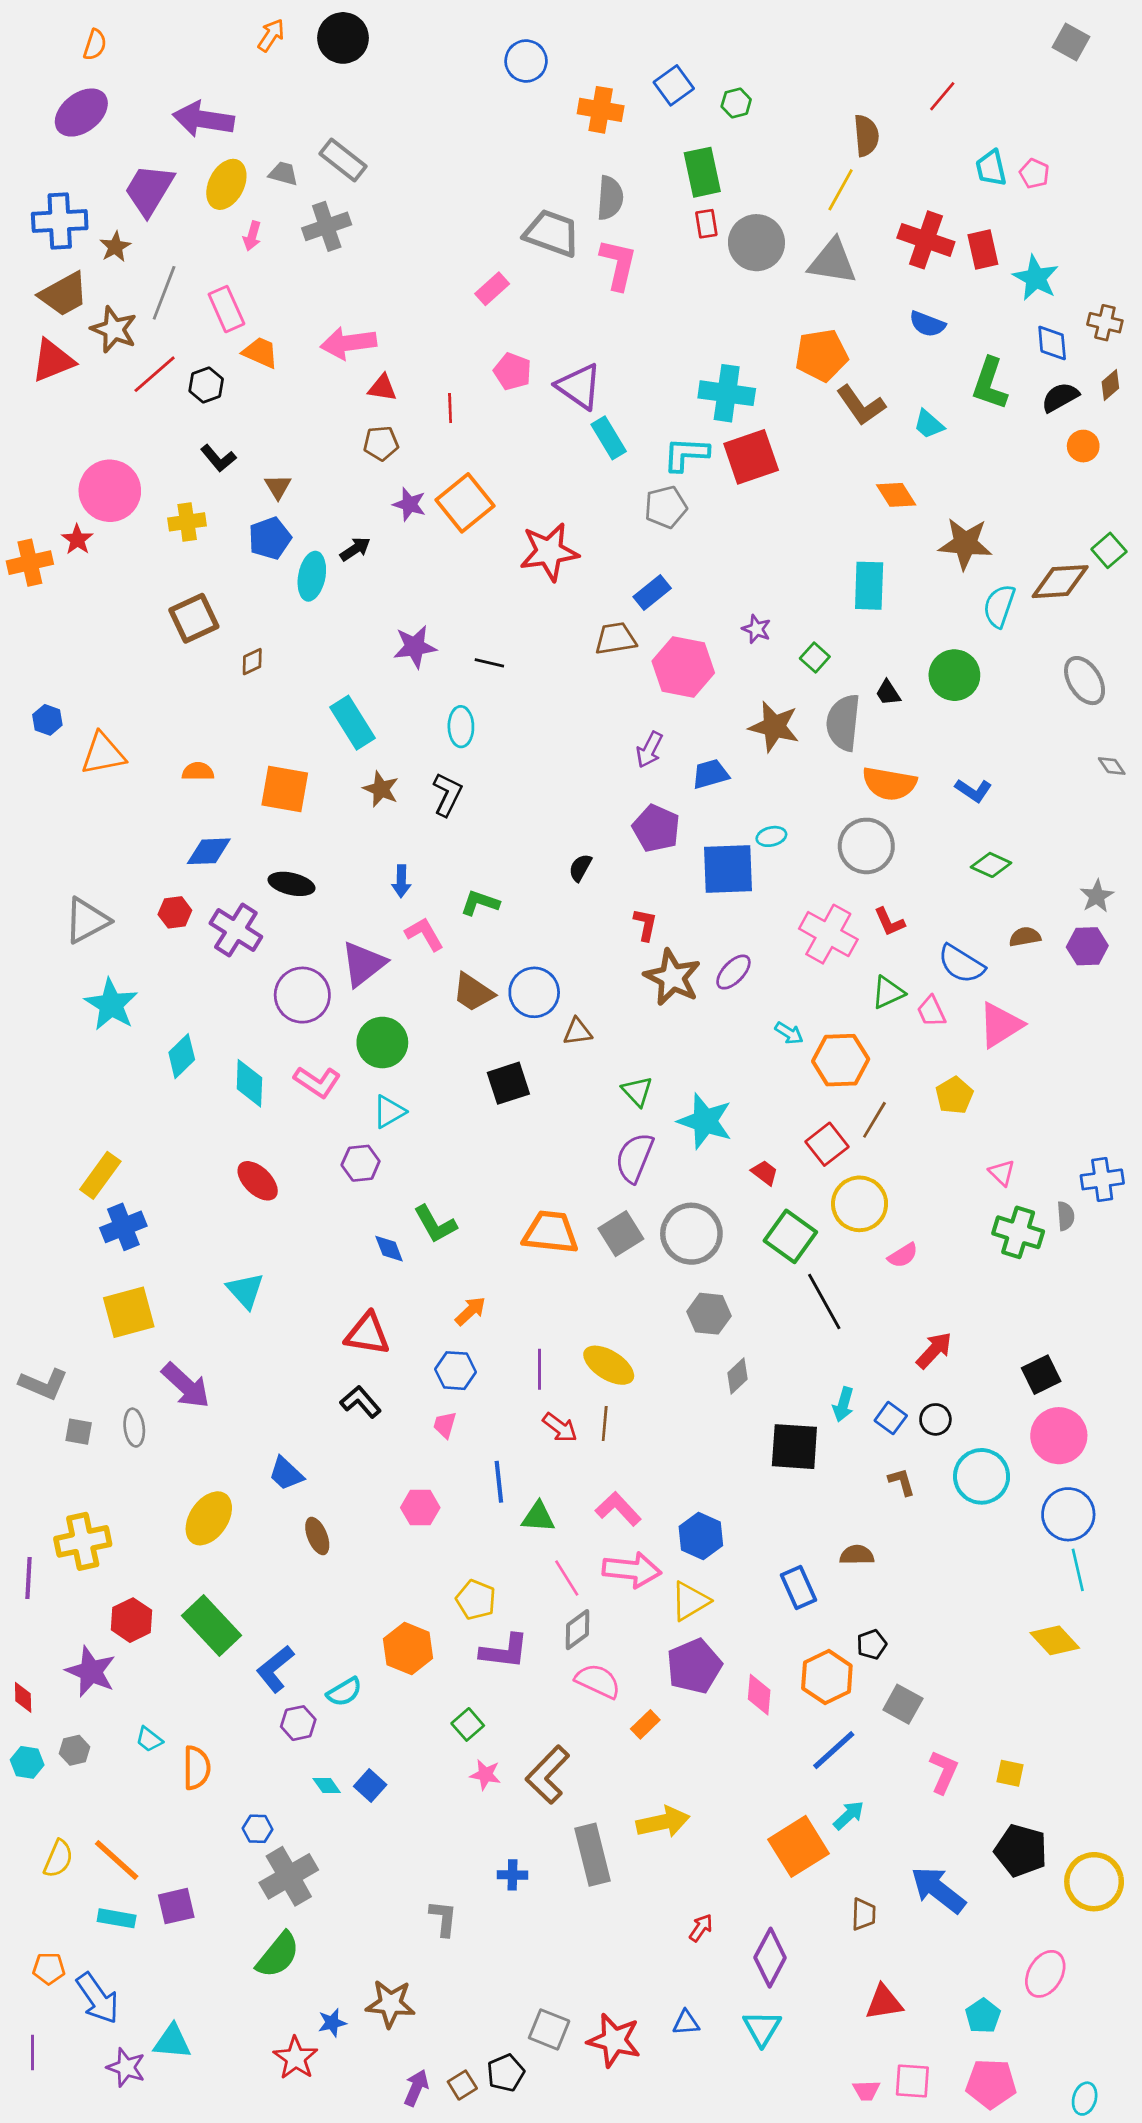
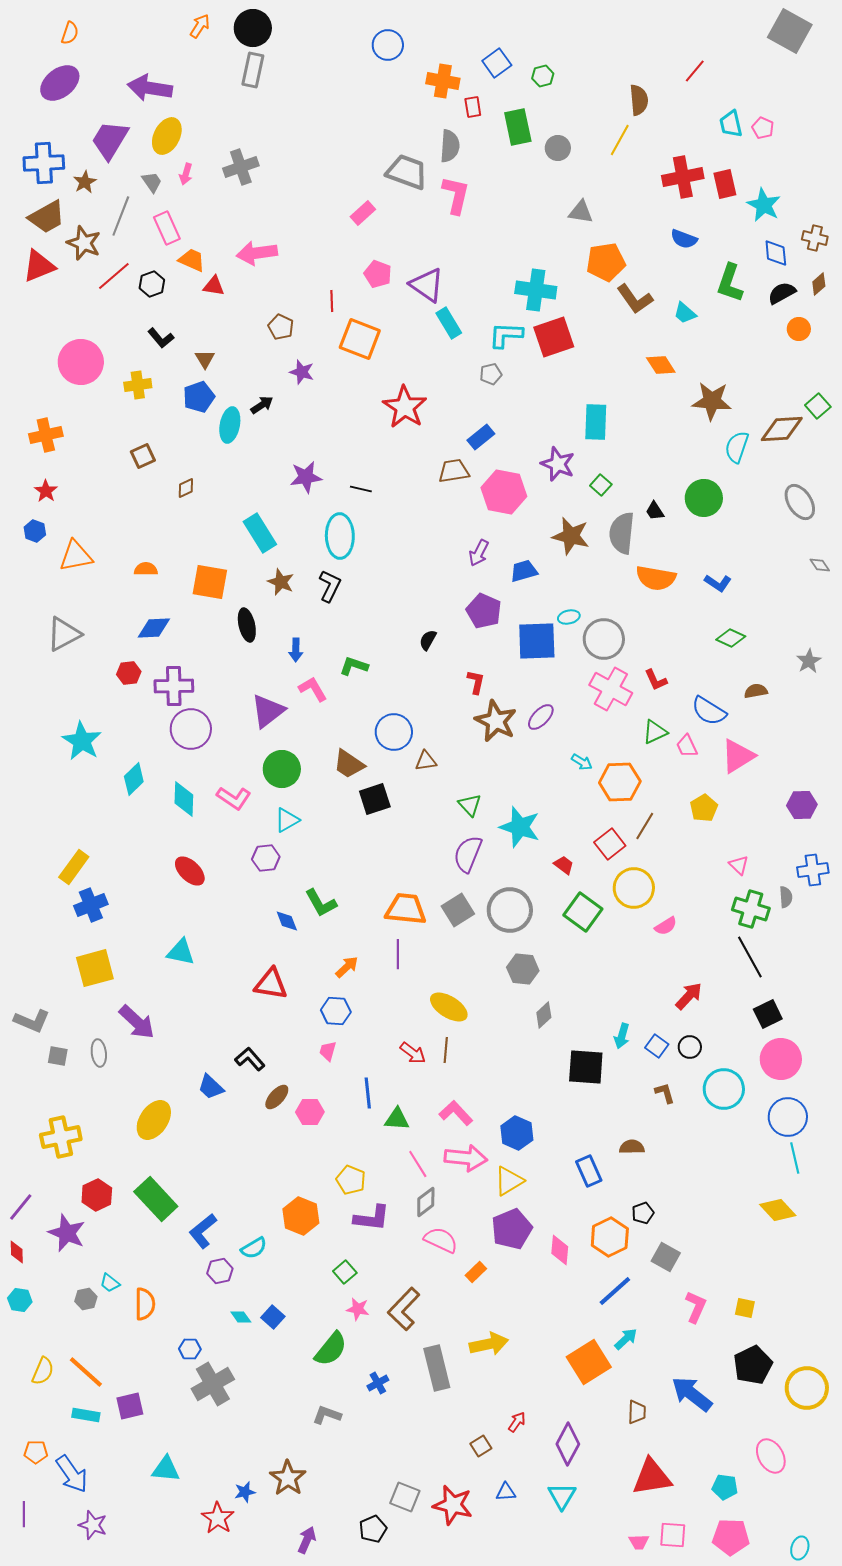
gray square: (1071, 42) -> (790, 31), size x1.6
gray rectangle: (343, 160) -> (253, 70), moved, turned 64
gray trapezoid: (283, 174) -> (152, 182), moved, turned 40
red rectangle: (706, 224) -> (473, 107), moved
red cross: (926, 240) -> (683, 177), turned -30
gray circle: (756, 243) -> (558, 148), moved, size x0.6
gray triangle: (832, 262) -> (581, 212), moved, size x0.7
red triangle: (382, 388) -> (214, 286), moved
brown pentagon: (381, 443) -> (281, 327), turned 30
orange square: (465, 503) -> (360, 339), moved, turned -30
gray pentagon: (666, 507) -> (491, 374), size x0.7
red star: (77, 540) -> (46, 491), moved
red star: (549, 552) -> (405, 407), turned -30
orange cross: (30, 563) -> (46, 435), moved
cyan rectangle: (869, 586) -> (596, 422), moved
brown square: (194, 618) -> (143, 456), size x0.7
purple star: (756, 629) -> (558, 464), size x1.6
cyan ellipse: (461, 727) -> (340, 536), size x1.5
gray circle: (866, 846) -> (604, 639), moved
black ellipse: (291, 884) -> (247, 625), moved, turned 64
gray triangle: (87, 921) -> (64, 634), moved
purple cross: (236, 930) -> (174, 686), turned -33
purple hexagon: (1087, 946) -> (802, 805), moved
brown trapezoid: (473, 992) -> (349, 764), moved
purple circle: (302, 995) -> (191, 729), moved
cyan triangle: (245, 1291) -> (181, 952), turned -36
black line: (824, 1301) -> (750, 957), moved
purple line: (540, 1369) -> (398, 954), moved
black L-shape: (361, 1402) -> (250, 1059), moved
brown ellipse: (317, 1536) -> (277, 1097), moved, turned 64
purple line: (28, 1578) -> (21, 1207), moved, turned 36
gray hexagon: (75, 1750) -> (86, 1299), moved
black pentagon: (1021, 1851) -> (753, 1365), turned 30
blue cross: (512, 1875) -> (378, 1383), turned -30
gray L-shape: (443, 1918) -> (327, 1415), turned -76
green semicircle: (278, 1955) -> (331, 1349), moved
pink ellipse: (1045, 1974) -> (771, 1456), turned -60
red triangle: (884, 2002) -> (652, 1477), size x1.4
brown star: (390, 2004) -> (288, 1478), turned 30
cyan pentagon: (983, 2016) -> (725, 1487), turned -30
cyan triangle: (172, 2042) -> (166, 1469), moved
brown square: (462, 2085) -> (481, 1446), moved

